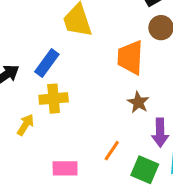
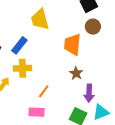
orange line: (112, 151) -> (44, 91), moved
pink rectangle: (65, 168) -> (37, 112), moved

